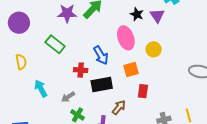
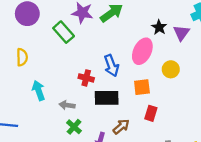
pink ellipse: (126, 38) -> (142, 51), turned 35
green rectangle: (55, 44) -> (64, 32), moved
gray arrow: (68, 97) -> (67, 105), turned 32

